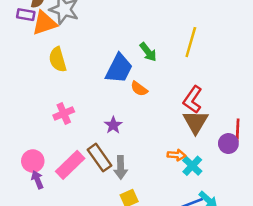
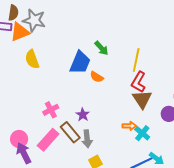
yellow line: (191, 42) -> (136, 60), moved
pink cross: (64, 113) -> (51, 110), moved
purple star: (113, 125) -> (83, 115), moved
purple arrow: (37, 180) -> (24, 153), size x1.5

